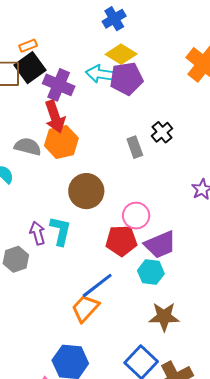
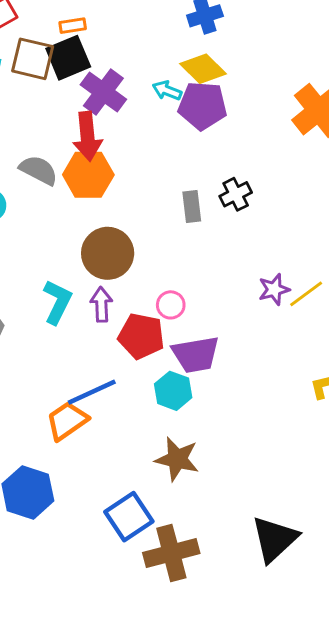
cyan arrow: (101, 74) -> (167, 91), size x0.7
pink circle: (136, 216) -> (171, 305), size x0.7
purple arrow: (38, 233) -> (101, 304), moved

